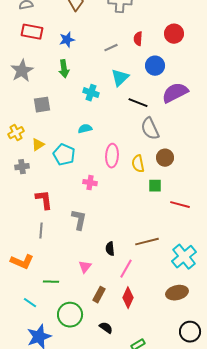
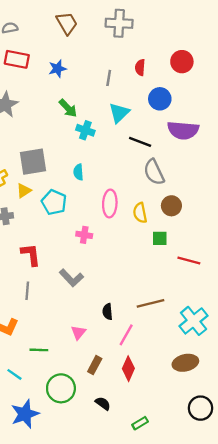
gray line: (111, 48) -> (109, 78), turned -56
green arrow: (64, 69) -> (68, 108), moved, turned -36
purple semicircle: (175, 93) -> (183, 130), turned -148
gray square: (42, 105) -> (33, 162), moved, size x1.4
cyan semicircle: (85, 129) -> (78, 172), turned -80
gray L-shape: (79, 220) -> (71, 278), turned 125

